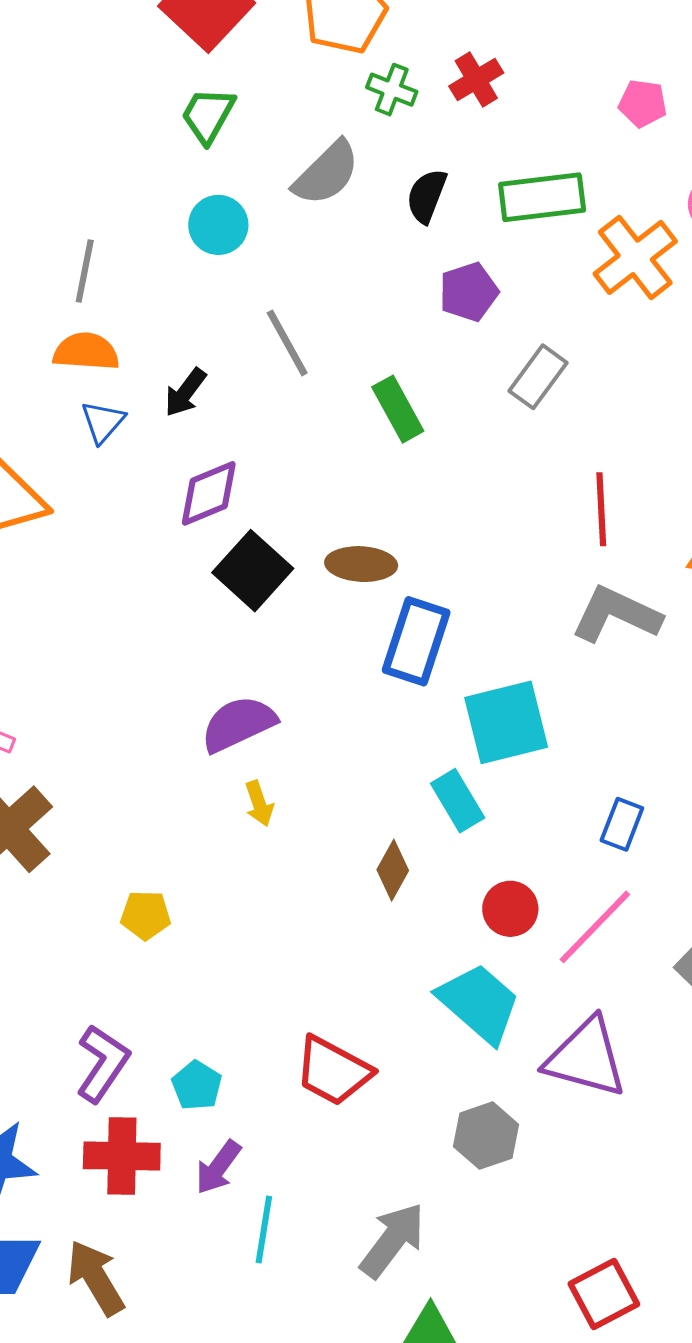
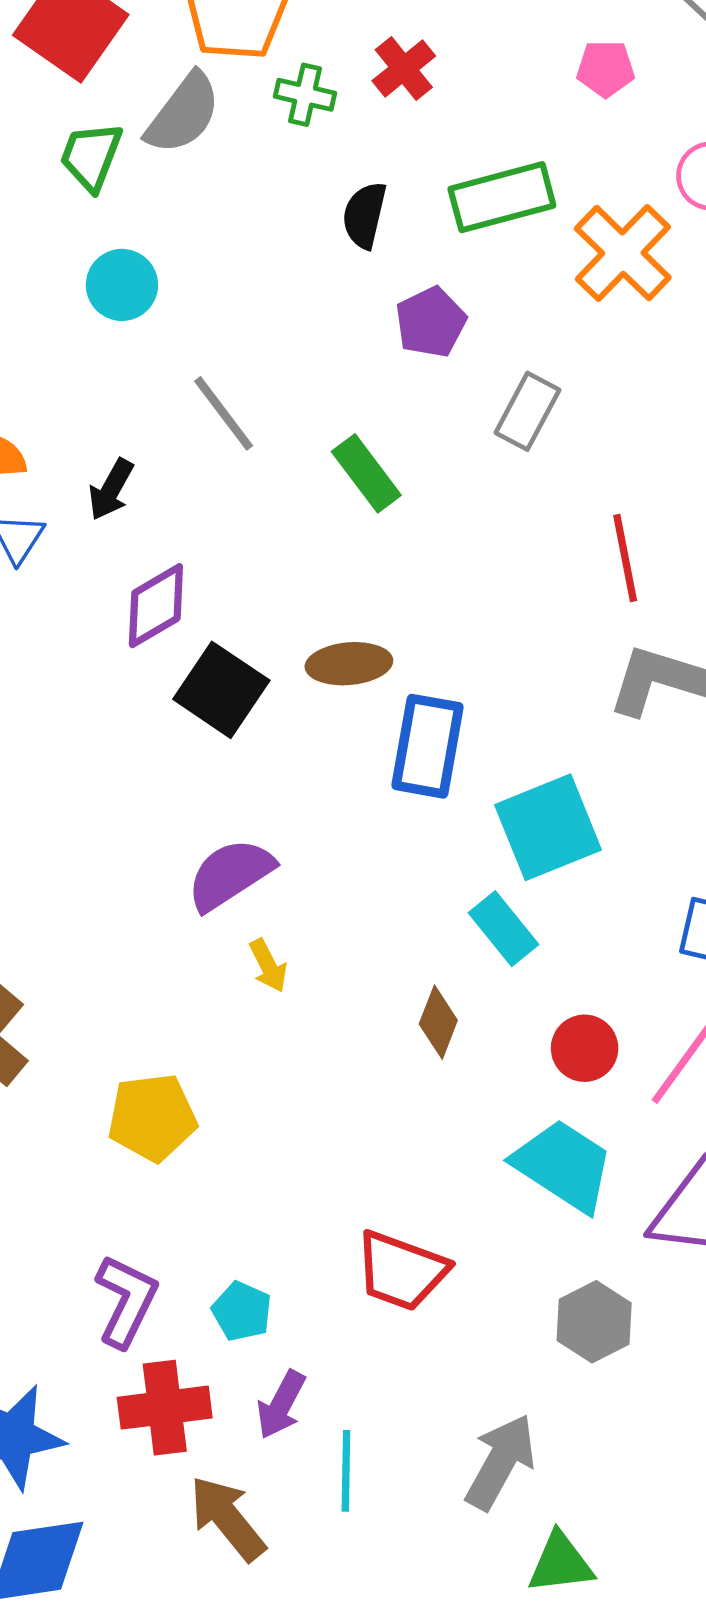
gray semicircle: (326, 173) -> (183, 113), moved
yellow pentagon: (146, 915) -> (152, 1117), size x1.5
brown arrow: (96, 1278) -> (227, 1518), moved

